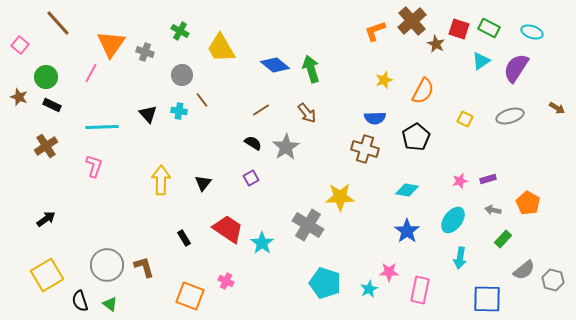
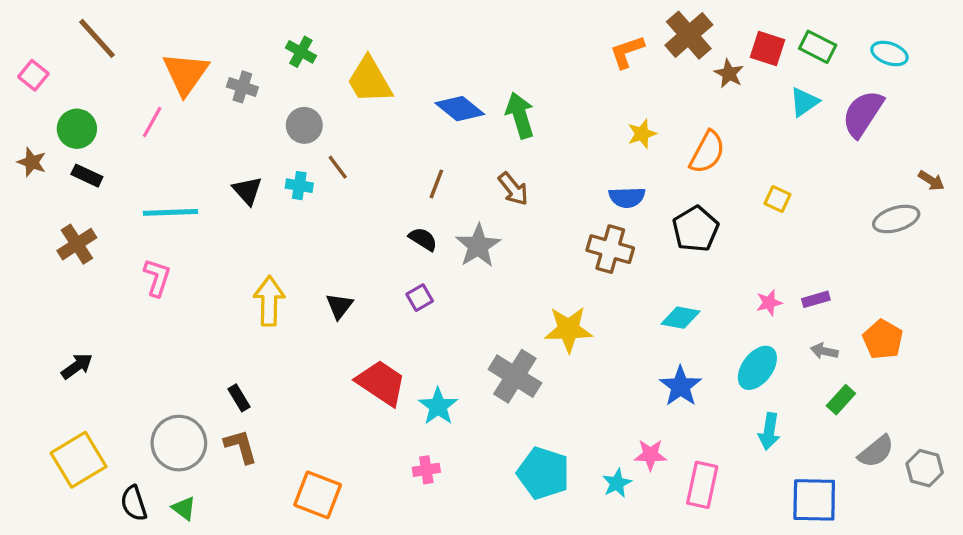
brown line: (261, 110) -> (436, 184), turned -36
gray ellipse: (510, 116) -> (896, 219), moved
black rectangle: (184, 238) -> (239, 398), moved
pink cross: (226, 281) -> (426, 470), moved, turned -35

